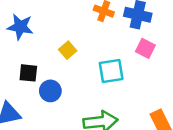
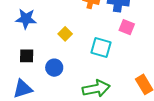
cyan square: (111, 71) -> (101, 48), turned 30
black square: (28, 73) -> (27, 56), moved

